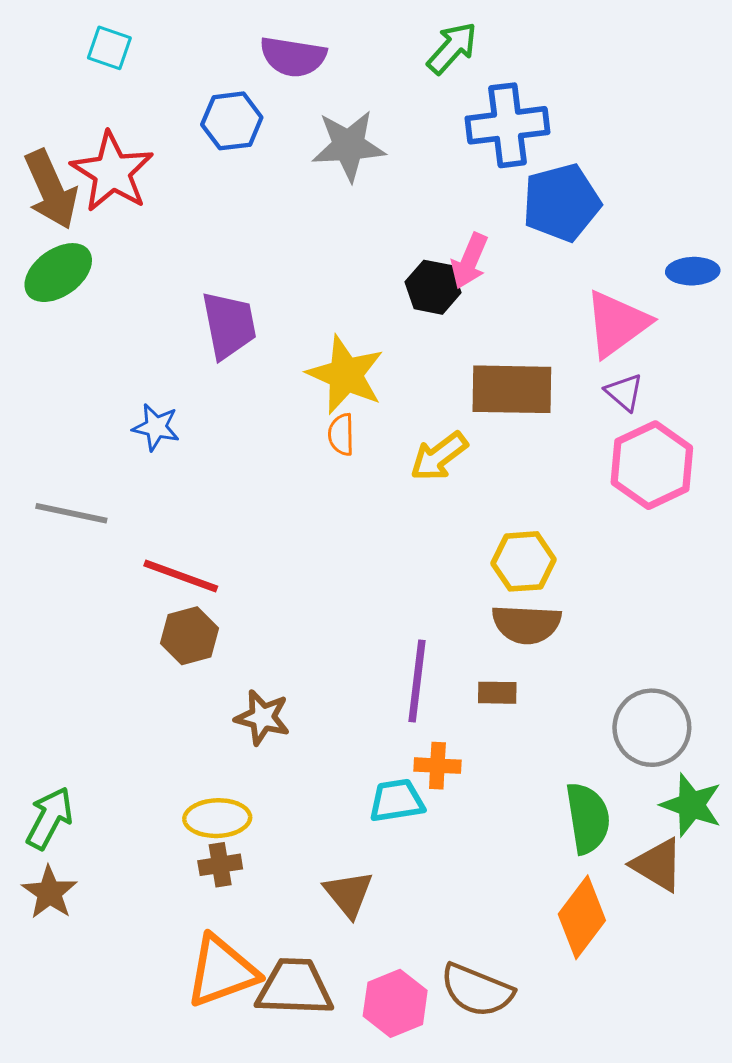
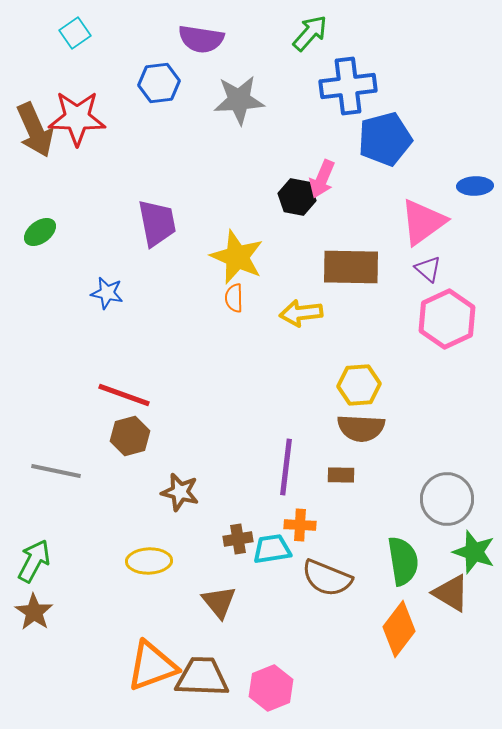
cyan square: (109, 48) -> (75, 33), turned 36
red star: (112, 172) -> (77, 118), turned -30
green ellipse: (58, 273) -> (40, 232), moved, size x0.7
yellow arrow: (439, 456) -> (301, 313), turned 30
gray line: (71, 513) -> (56, 471), moved
brown cross: (220, 865) -> (238, 539), moved
brown triangle: (348, 894) -> (219, 602), moved
brown semicircle: (477, 990) -> (327, 578), moved

